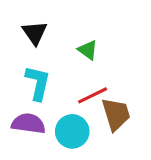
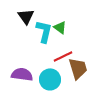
cyan L-shape: (38, 83) -> (44, 31), moved

